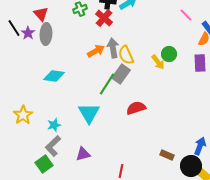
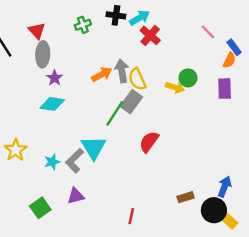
red cross: (104, 18) -> (150, 35), moved
purple star: (28, 33) -> (55, 78), moved
yellow arrow: (158, 62) -> (175, 87), turned -35
red semicircle: (136, 108) -> (149, 142), turned -36
gray L-shape: (53, 146) -> (75, 161), moved
purple triangle: (83, 154) -> (76, 196), moved
brown rectangle: (167, 155) -> (186, 197), turned -40

